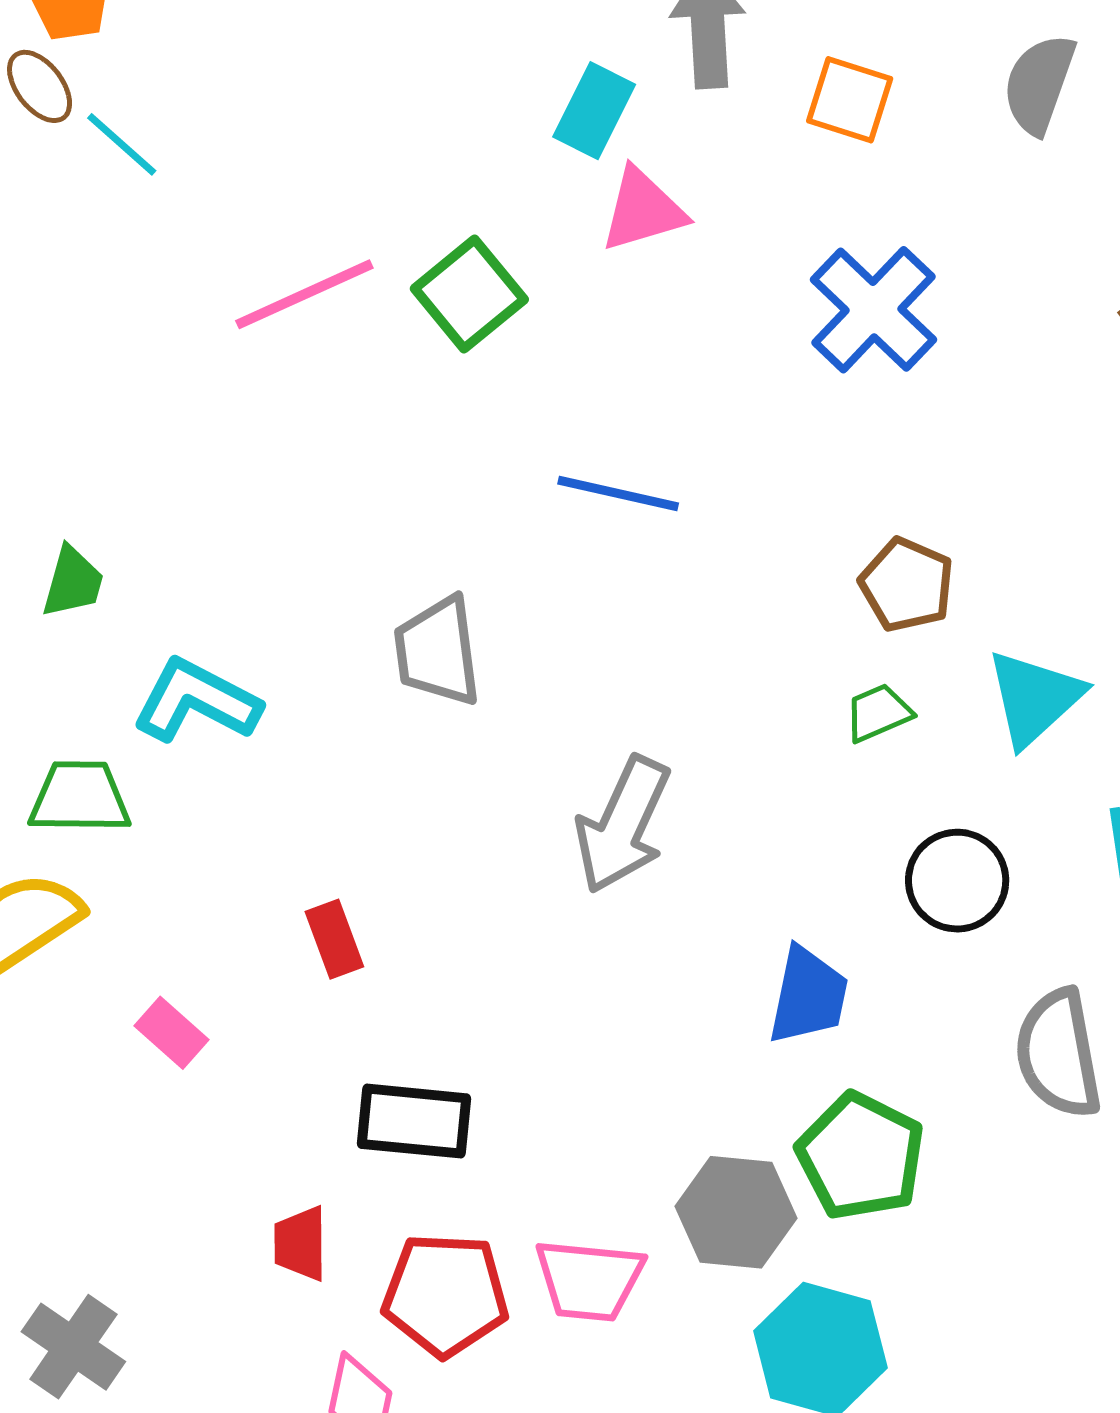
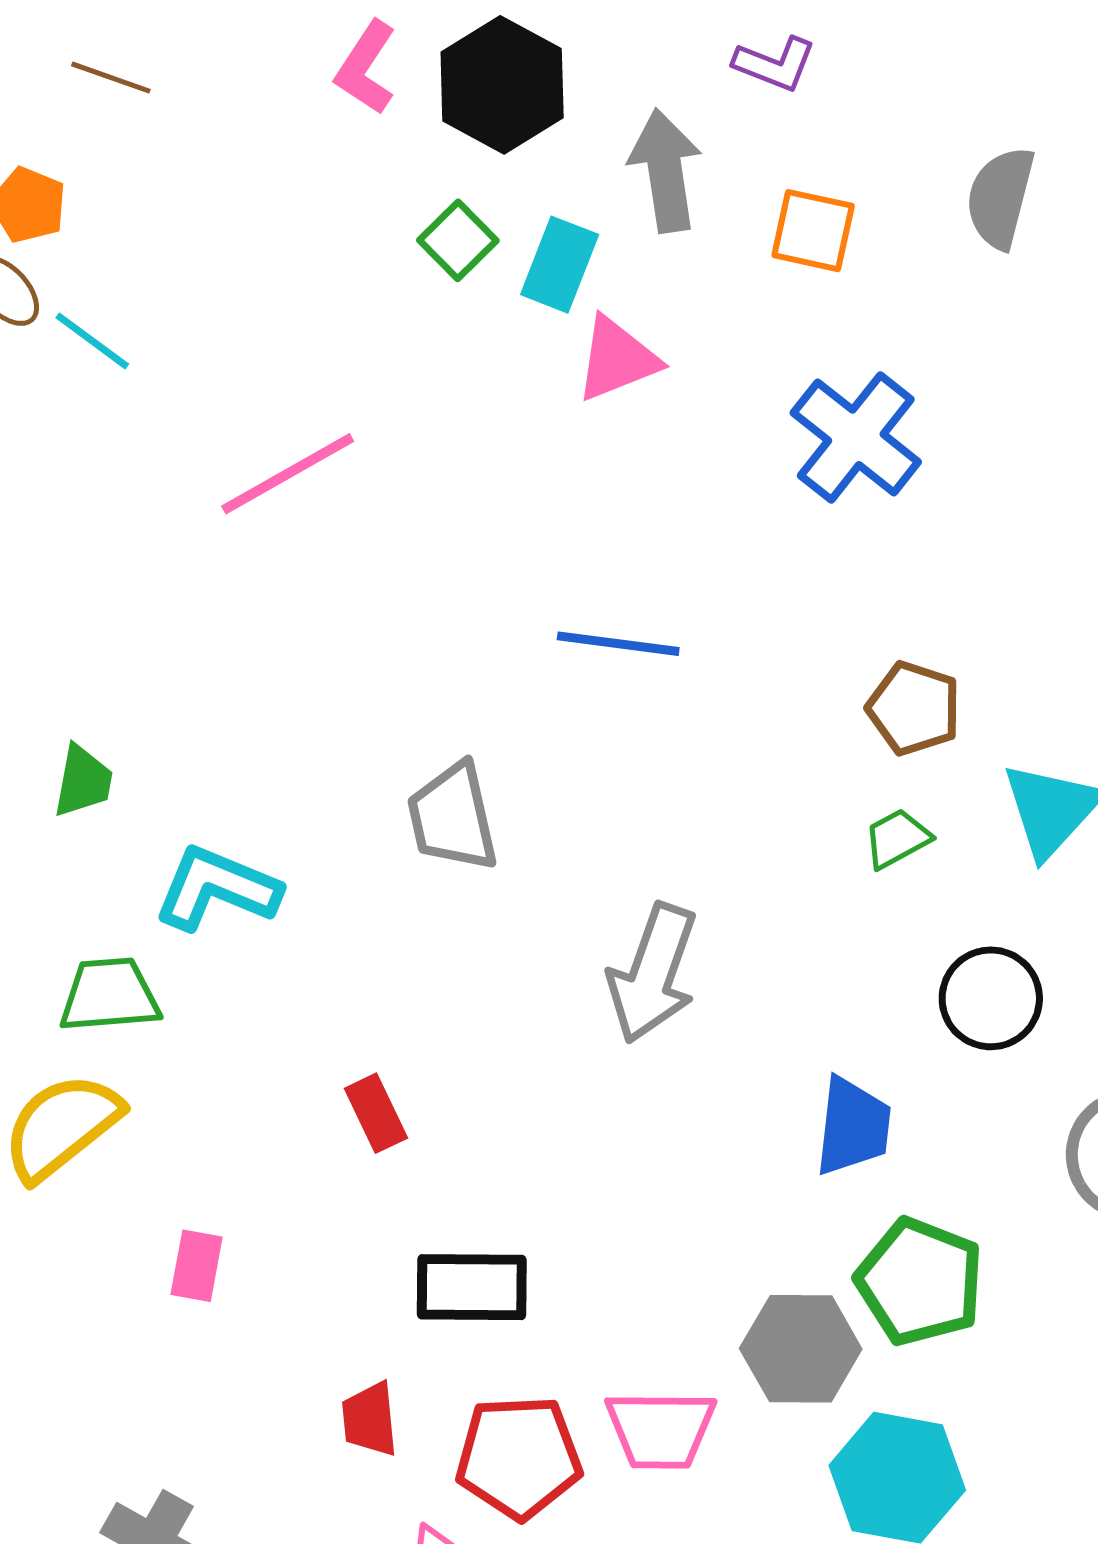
green square: (469, 294) -> (458, 240), moved, size x0.7
pink rectangle: (171, 1033) -> (197, 1266), moved, turned 64

